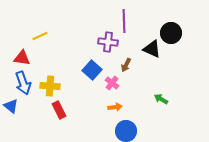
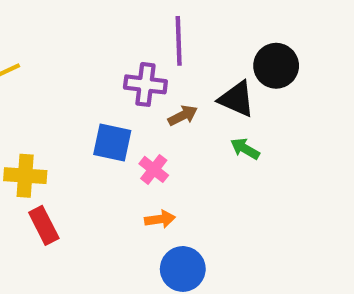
brown arrow: (126, 65) -> (183, 116), moved, turned -144
blue square: (92, 70) -> (112, 142), turned -30
green arrow: (161, 99) -> (245, 149), moved

